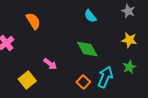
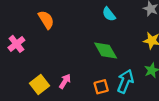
pink arrow: (50, 64) -> (65, 81), moved, turned -96
orange square: (83, 82) -> (101, 87), turned 32

